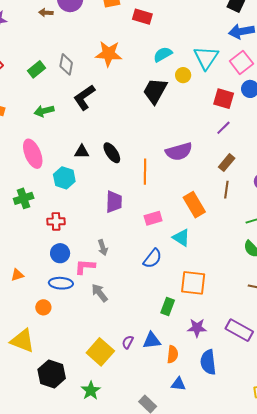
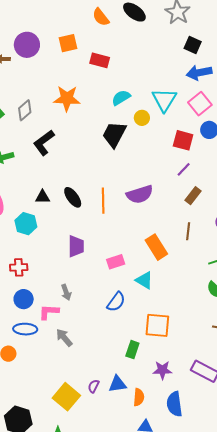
gray diamond: (66, 64) -> (25, 110), turned 40
brown rectangle: (227, 163) -> (193, 196), moved
orange line: (145, 172) -> (103, 201), moved

